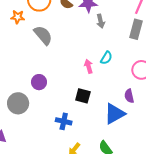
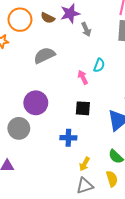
gray semicircle: (43, 35) -> (44, 55), moved, turned -65
purple circle: (39, 82) -> (36, 103), size x1.5

